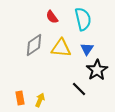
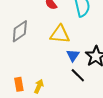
gray diamond: (34, 45) -> (20, 31), moved
blue triangle: (87, 49) -> (73, 55), moved

